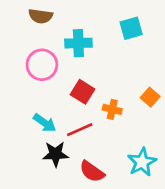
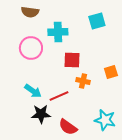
red square: (82, 92) -> (72, 60), moved, turned -30
orange square: (150, 97) -> (111, 72), turned 32
cyan star: (142, 162) -> (105, 120), turned -30

